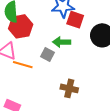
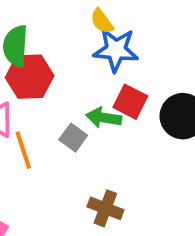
red square: (75, 20) -> (130, 102), moved
orange line: (23, 65) -> (23, 150), turned 48

